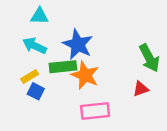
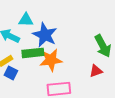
cyan triangle: (39, 16) -> (26, 20), moved
orange star: (85, 75) -> (51, 60), turned -30

